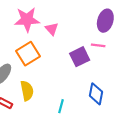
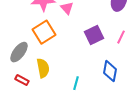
pink line: (98, 45) -> (121, 37), moved, turned -72

